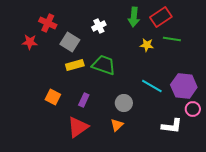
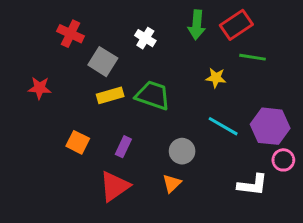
white cross: (99, 26) -> (145, 38), turned -32
red star: (30, 42) -> (40, 88), moved
yellow star: (147, 45) -> (216, 78), moved

